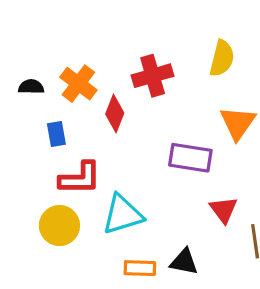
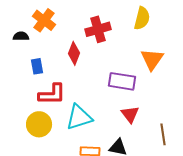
orange cross: (78, 84) -> (44, 20), moved
red triangle: (224, 210) -> (130, 114), moved

